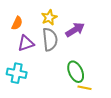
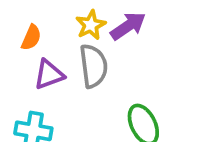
purple arrow: (75, 30) -> (128, 26), moved

